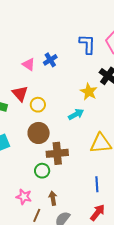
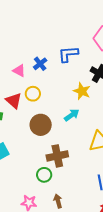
blue L-shape: (87, 44) -> (68, 54), moved, turned -90
yellow circle: (38, 105) -> (33, 94), moved
brown circle: (39, 133) -> (41, 125), moved

